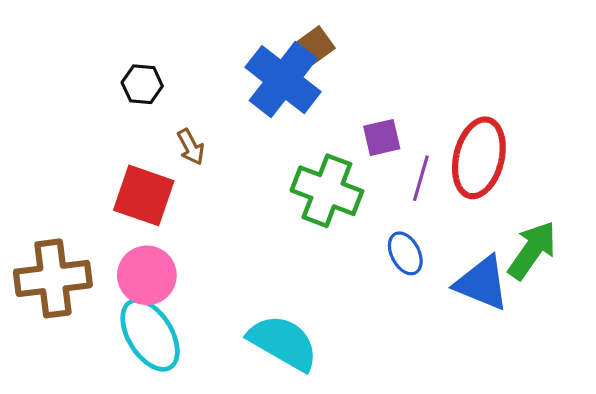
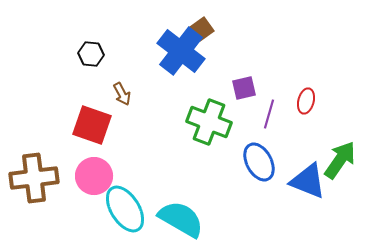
red ellipse: (479, 158) -> (306, 101), size x0.5
blue ellipse: (405, 253) -> (259, 162), size x1.4
cyan ellipse: (150, 335) -> (125, 209), moved

